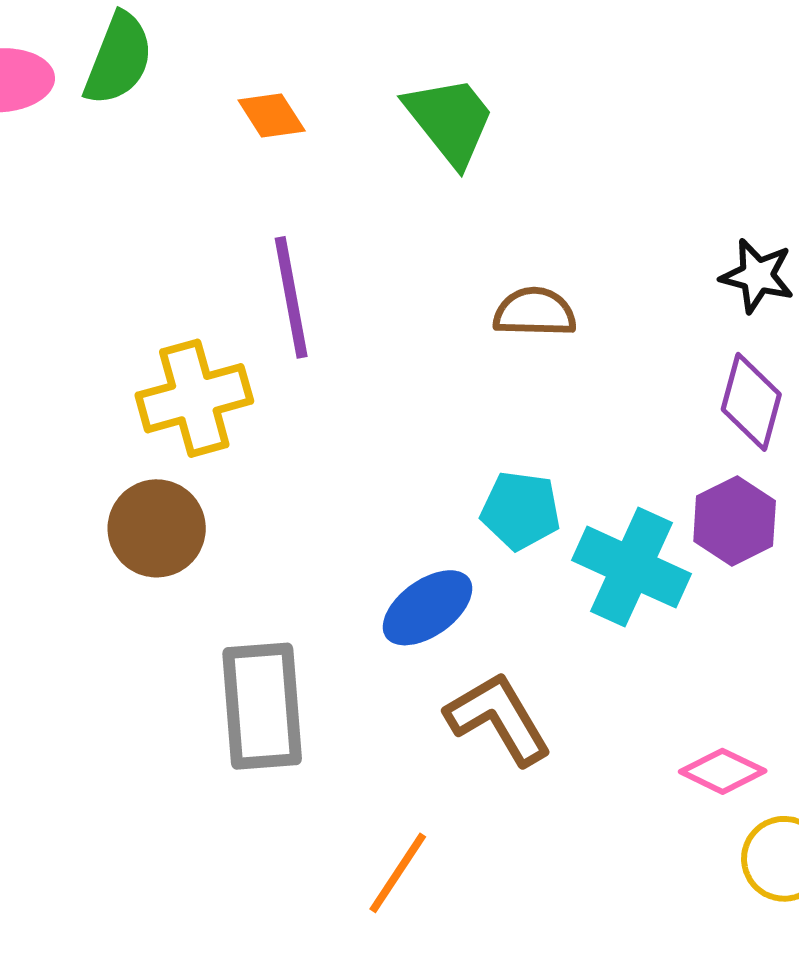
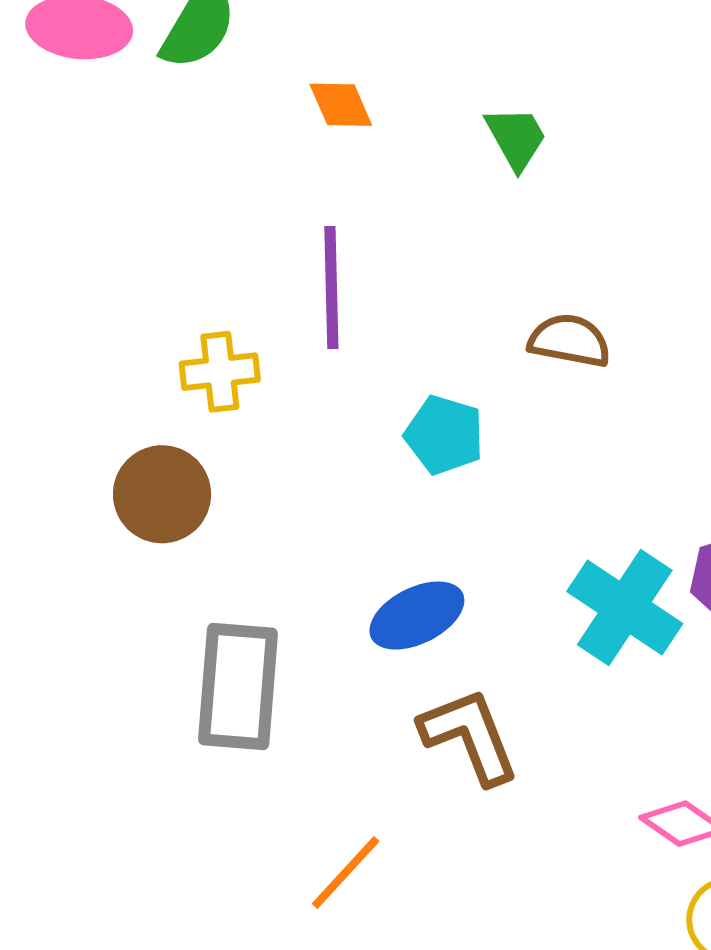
green trapezoid: (450, 120) -> (516, 138), size x0.7
yellow cross: (194, 398) -> (220, 372), size x0.7
cyan pentagon: (521, 510) -> (444, 435), moved

